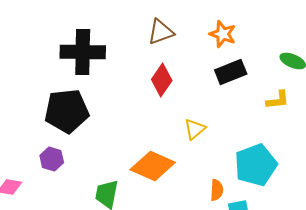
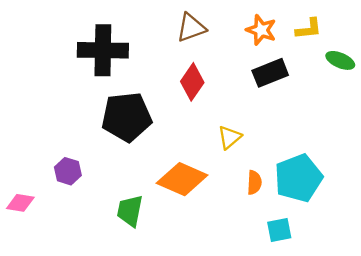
yellow L-shape: (278, 100) -> (309, 29), moved
black pentagon: (67, 111) -> (127, 117), moved
orange semicircle: (217, 190) -> (254, 183), moved

